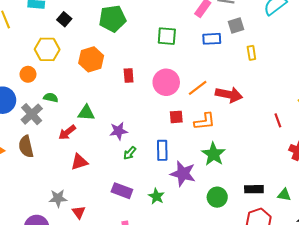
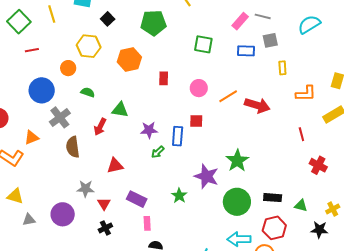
pink circle: (166, 82) -> (199, 88), size x0.7
gray cross: (32, 114) -> (60, 117), moved
red square: (176, 117) -> (196, 121), moved
orange L-shape: (204, 121) -> (306, 93), moved
red arrow: (67, 132) -> (100, 127), turned -30
brown semicircle: (26, 147) -> (73, 147), moved
blue rectangle: (162, 150) -> (178, 136), moved
red triangle: (79, 162) -> (115, 166), moved
purple rectangle: (122, 191) -> (137, 199), moved
green circle: (217, 197) -> (237, 202), size x1.4

